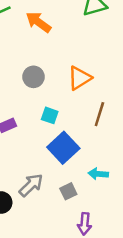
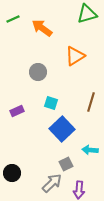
orange triangle: (80, 78) -> (75, 56), moved
gray arrow: (31, 185) -> (52, 183), moved

